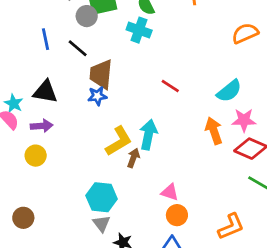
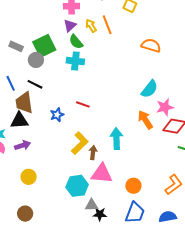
orange semicircle: (245, 33) -> (151, 45), turned 54
brown trapezoid: (101, 74) -> (24, 103), moved
red line: (170, 86) -> (83, 104), moved
cyan arrow: (148, 135) -> (116, 139), moved
yellow circle: (36, 156) -> (29, 177), moved
pink triangle: (170, 192) -> (102, 174), moved, size x1.6
gray triangle: (101, 224) -> (92, 205), moved, turned -40

